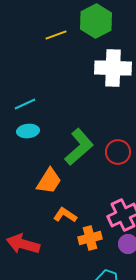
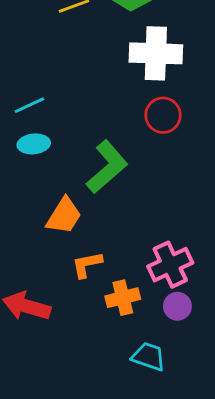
red circle: (118, 152) -> (163, 115), moved
orange L-shape: (65, 215) -> (87, 265), turned -45

